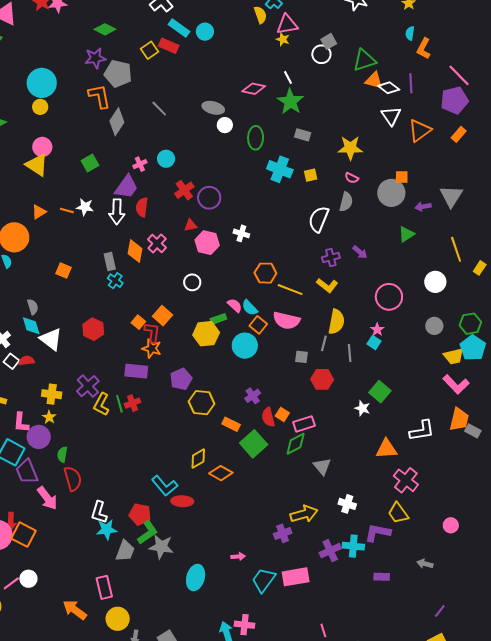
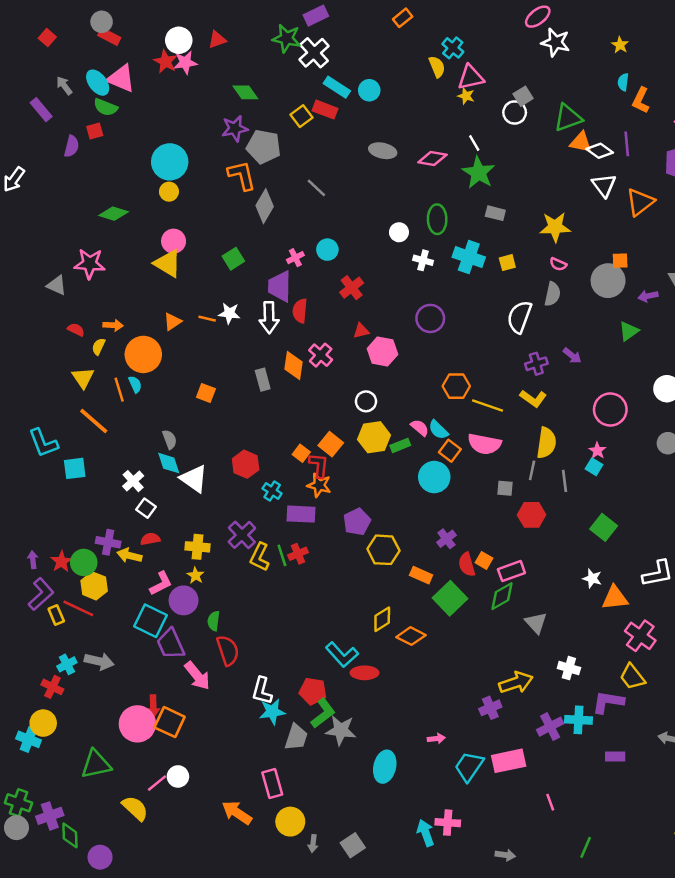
green diamond: (105, 29) -> (245, 92), turned 30
gray ellipse: (213, 108) -> (383, 151), moved
white circle: (225, 125) -> (399, 232), moved
purple trapezoid: (126, 187) -> (280, 286), turned 148
purple circle: (209, 198) -> (430, 318), moved
white cross: (241, 233) -> (423, 260), moved
cyan cross: (115, 281) -> (272, 491), moved
yellow hexagon: (206, 334) -> (374, 437), moved
red semicircle: (26, 361) -> (150, 539), moved
white star: (362, 408) -> (592, 578), moved
pink L-shape: (21, 423) -> (161, 583), turned -120
pink line: (323, 630) -> (550, 802), moved

